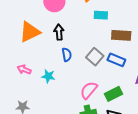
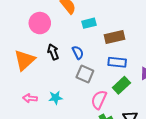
blue semicircle: (67, 55) -> (78, 52), moved
gray square: (95, 57) -> (85, 74), moved
green rectangle: (114, 94) -> (121, 85), moved

